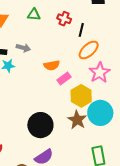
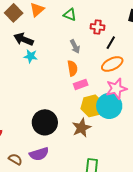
red cross: (64, 19) -> (97, 27), turned -32
gray arrow: (23, 48) -> (75, 46), moved, turned 32
orange semicircle: (52, 65) -> (72, 68), turned -105
cyan circle: (100, 113) -> (109, 106), moved

